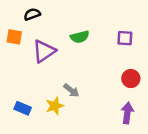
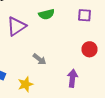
yellow star: (55, 106) -> (26, 84), moved
purple arrow: (127, 113) -> (72, 78), moved

